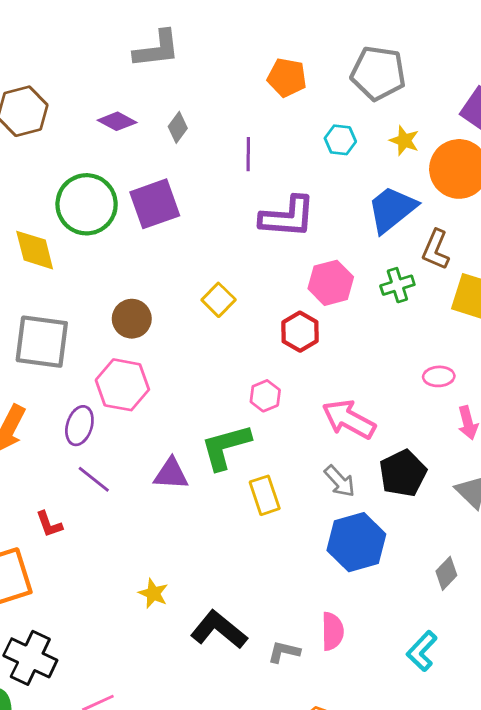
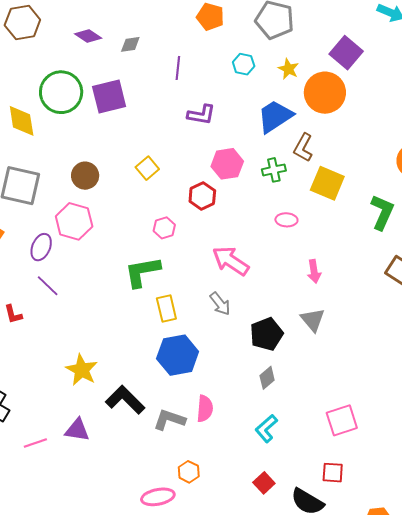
gray diamond: (178, 127) -> (130, 44), turned 40
purple L-shape: (287, 217) -> (201, 115), size x0.7
pink ellipse: (439, 376) -> (286, 220), moved
pink hexagon: (265, 396) -> (164, 228), moved
black pentagon: (403, 473) -> (267, 334), moved
purple triangle: (171, 474) -> (77, 430), moved
blue hexagon: (356, 542) -> (178, 355), moved
gray diamond: (446, 573) -> (267, 378), moved
yellow star: (153, 593) -> (82, 370), size x1.5
gray L-shape: (284, 652) -> (169, 420), size x1.4

